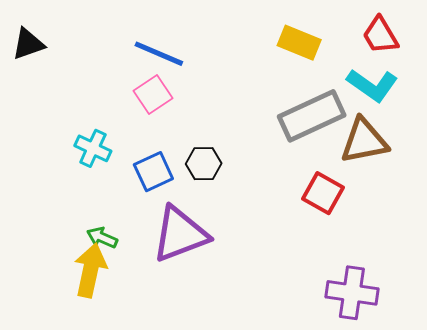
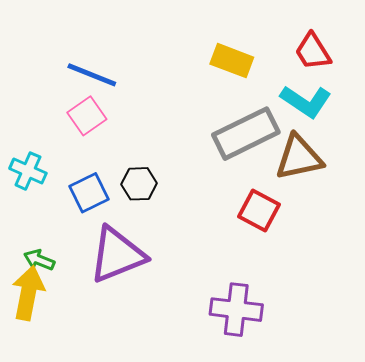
purple cross: (352, 293) -> (236, 310), moved

